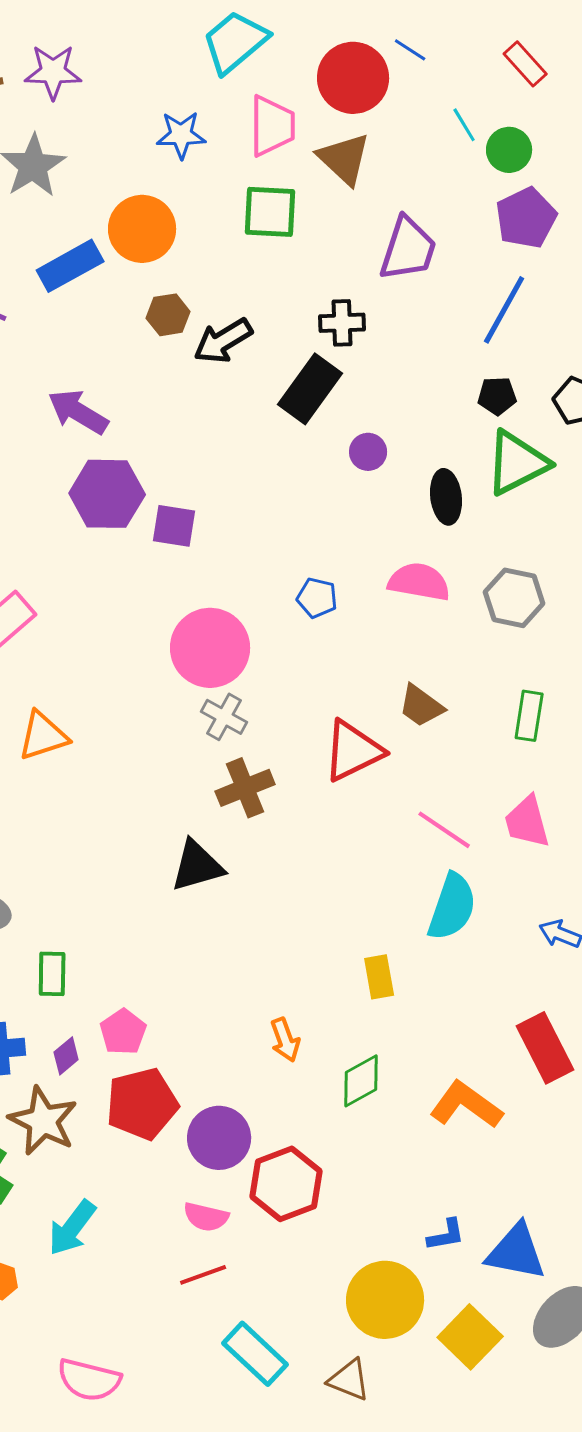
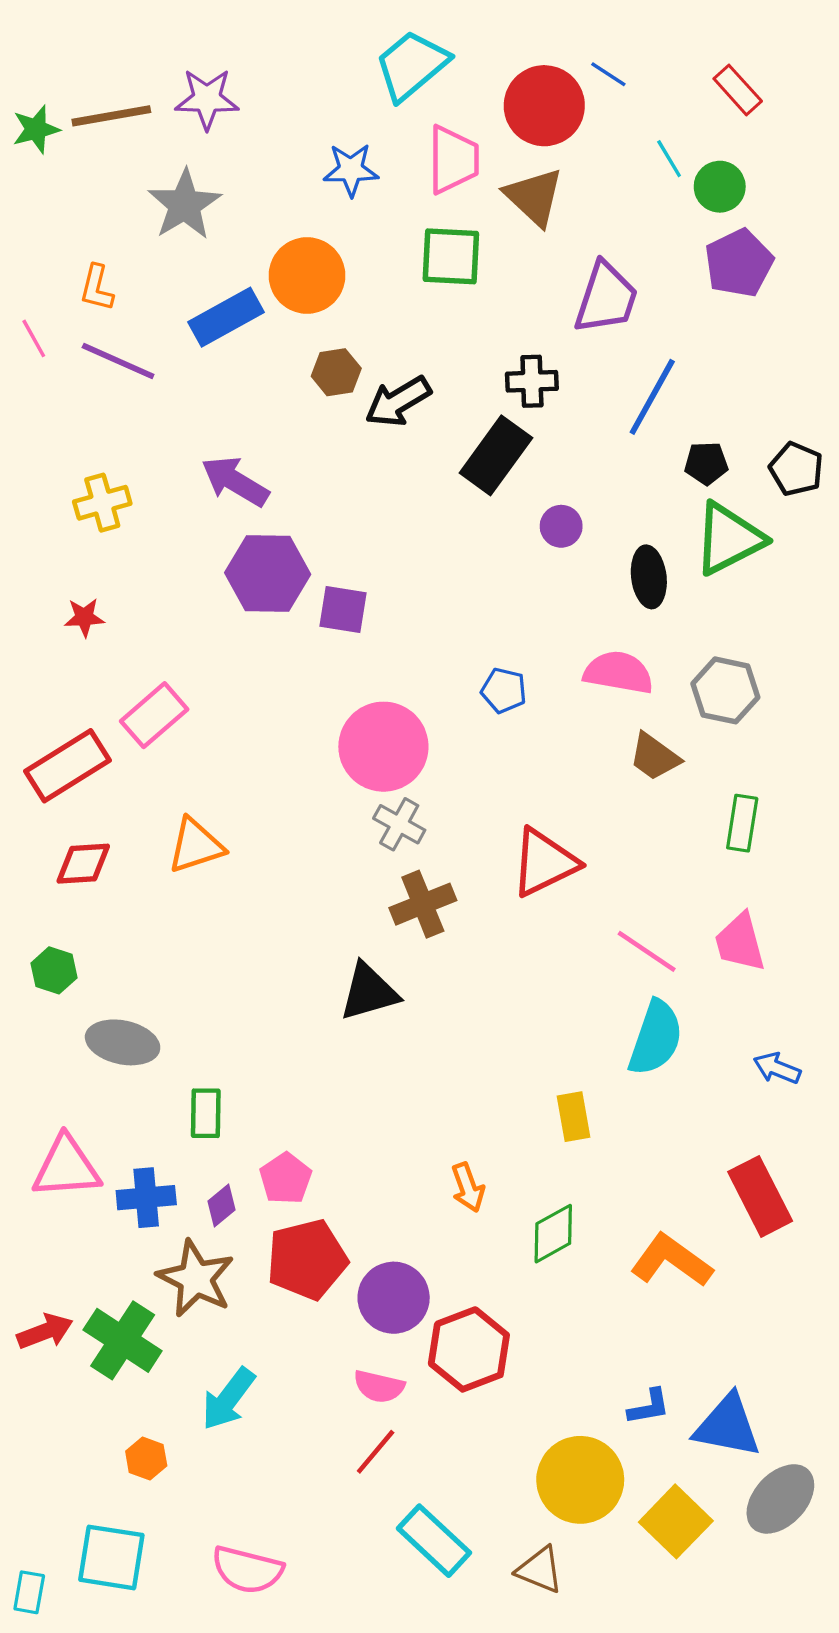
blue line: (504, 310) -> (652, 397), moved
brown trapezoid: (421, 706) -> (654, 757), moved
red line: (203, 1275) -> (376, 1452), turned -30

